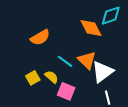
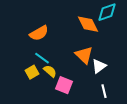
cyan line: (65, 61) -> (42, 58), moved
white triangle: (102, 72) -> (99, 66), size x0.7

